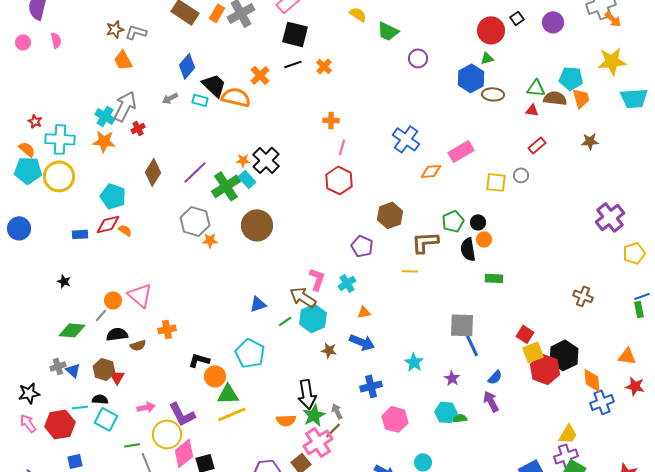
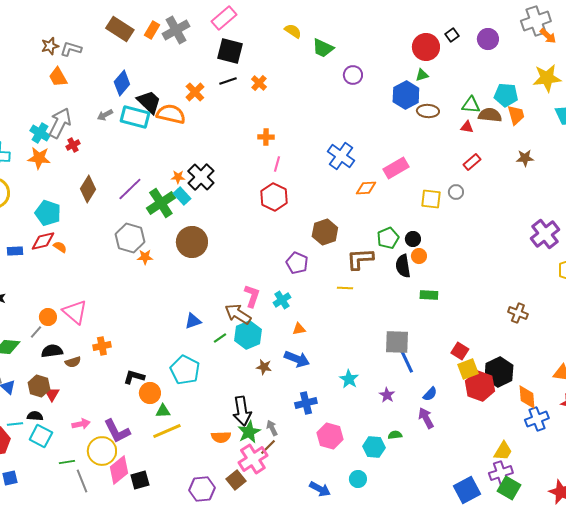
cyan rectangle: (200, 100) -> (135, 117), size x1.8
green triangle: (228, 394) -> (163, 411), size x0.7
cyan hexagon: (446, 412) -> (374, 447), moved

